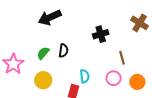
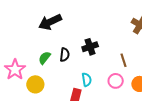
black cross: (101, 34) -> (90, 47), moved
yellow circle: (43, 80) -> (35, 84), moved

